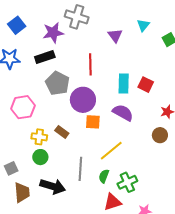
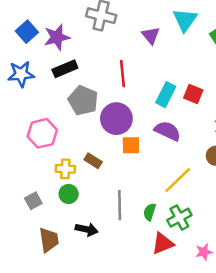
cyan triangle: (143, 25) -> (185, 20), size x1.5
purple star: (53, 33) -> (57, 37), moved
cyan rectangle: (124, 84) -> (166, 95), turned 30
yellow line: (111, 151) -> (178, 180), moved
gray square: (11, 168) -> (33, 201), moved
black arrow: (53, 186) -> (87, 229), size x0.7

